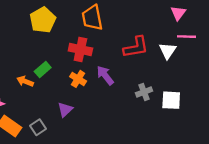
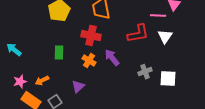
pink line: (187, 37) -> (158, 16), moved
green rectangle: (43, 70) -> (59, 53), turned -48
orange arrow: (25, 81) -> (42, 81), moved, turned -48

